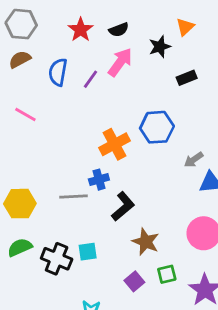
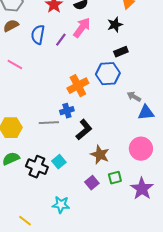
black star: (160, 47) -> (115, 25), moved
black rectangle: (187, 78) -> (121, 52), moved
gray arrow: (194, 160) -> (134, 97), turned 64
cyan square: (88, 252) -> (59, 162), turned -32

